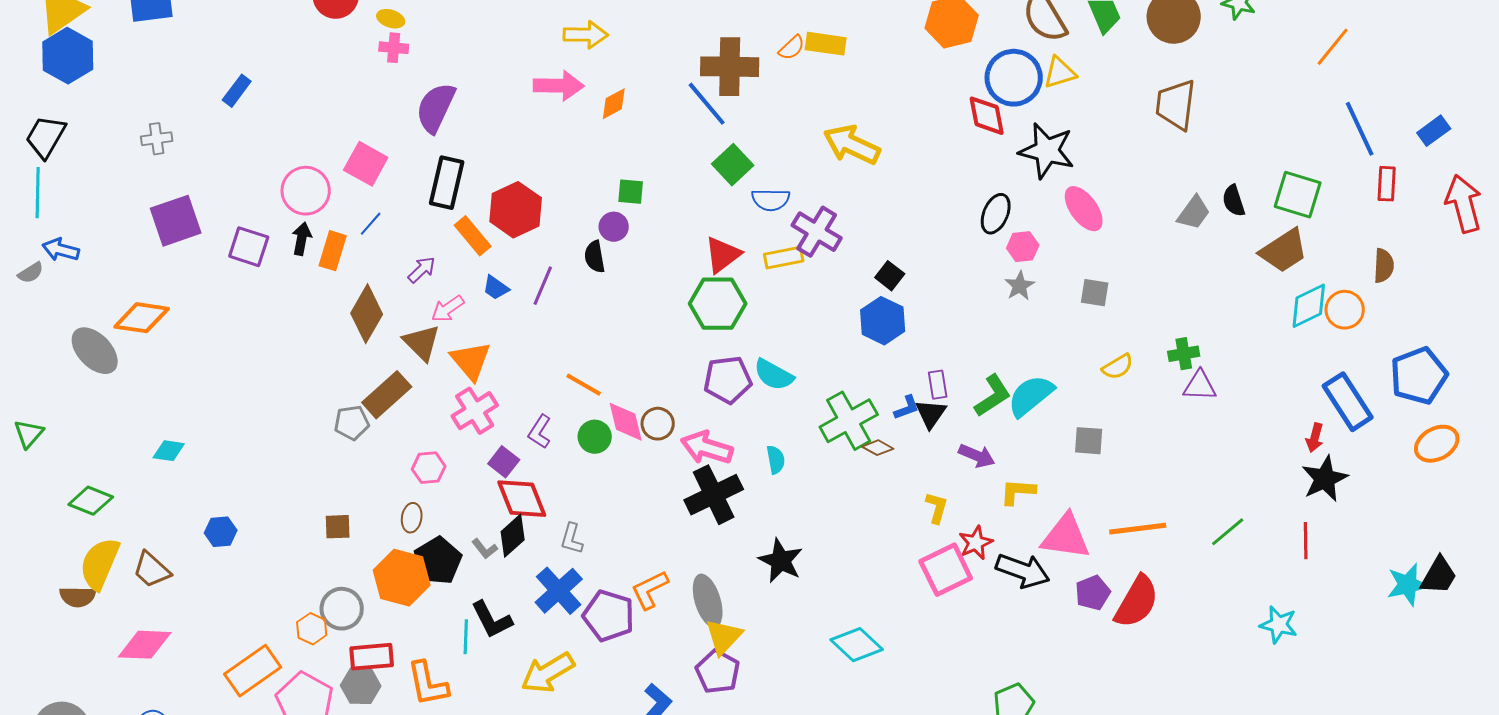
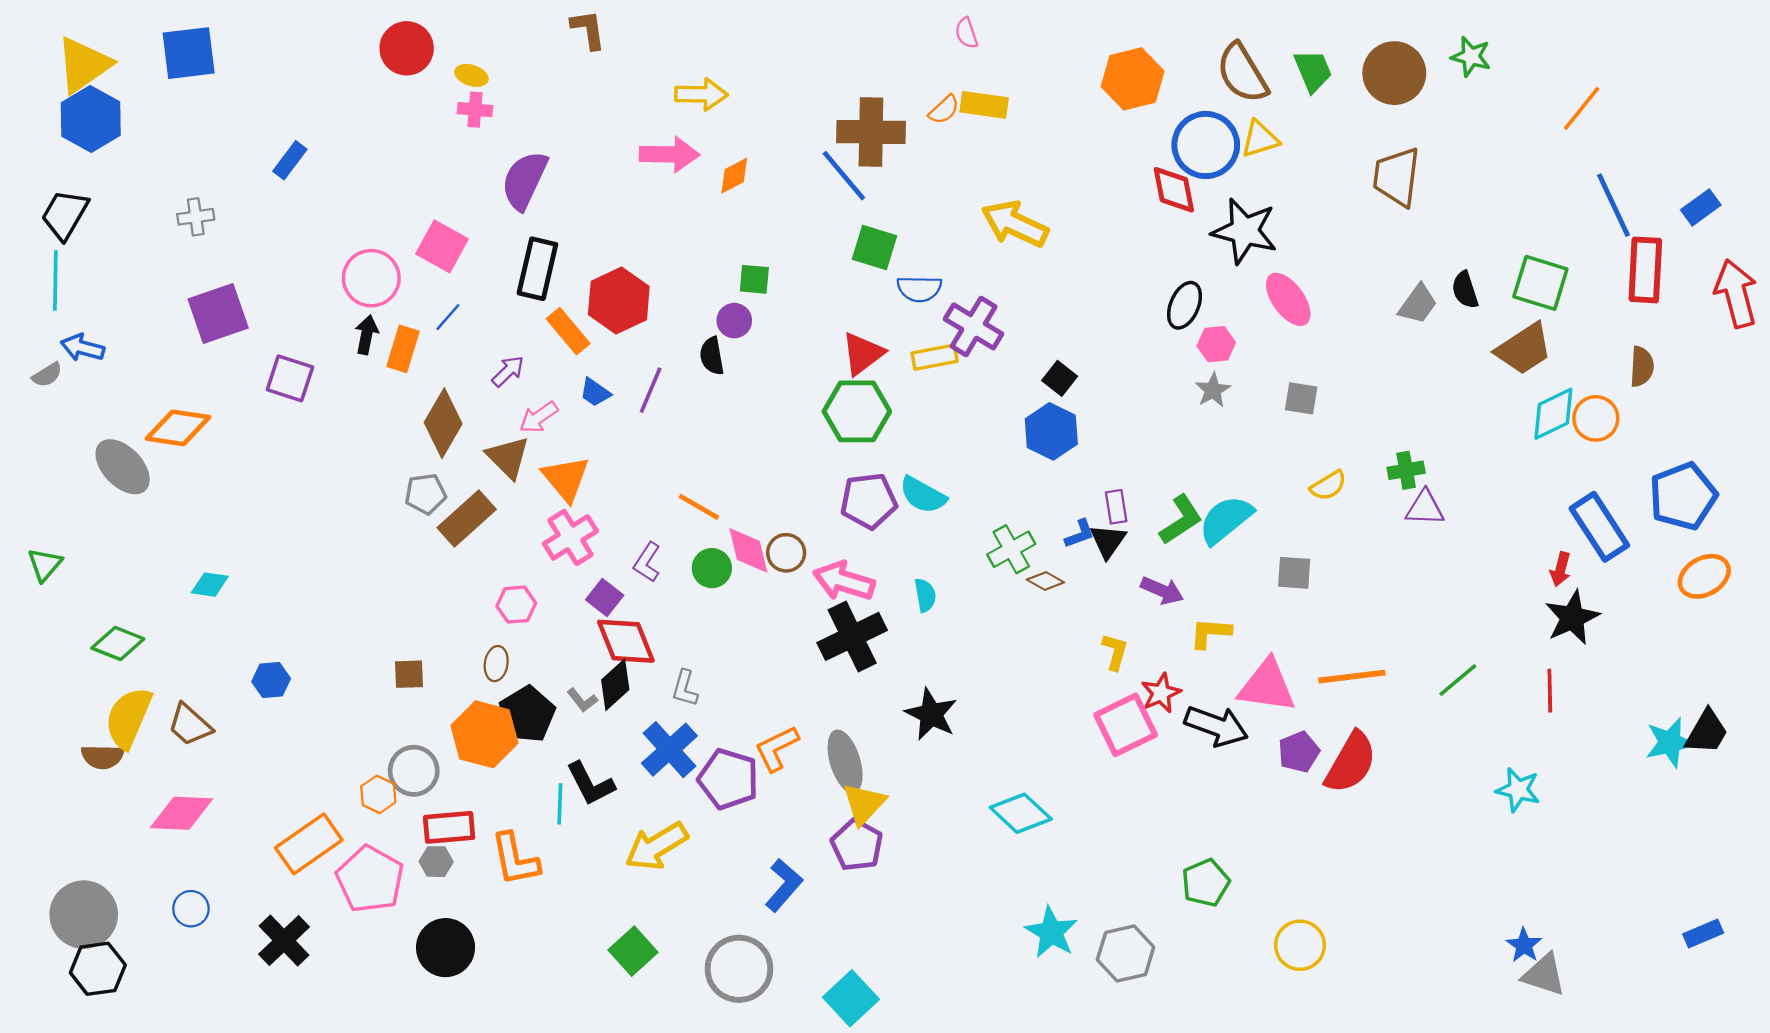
green square: (733, 165) -> (875, 248), turned -30
red rectangle: (1387, 184) -> (1645, 270), size x1.6
purple square: (249, 247) -> (290, 378), moved
green cross: (849, 421) -> (1011, 549), size x0.7
gray pentagon: (352, 423) -> (425, 494), moved
gray hexagon: (361, 686) -> (436, 862), size x0.7

